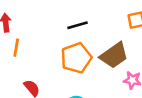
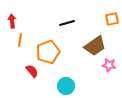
orange pentagon: (76, 58) -> (48, 52), moved

